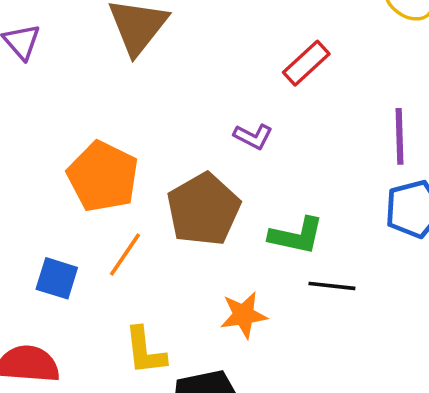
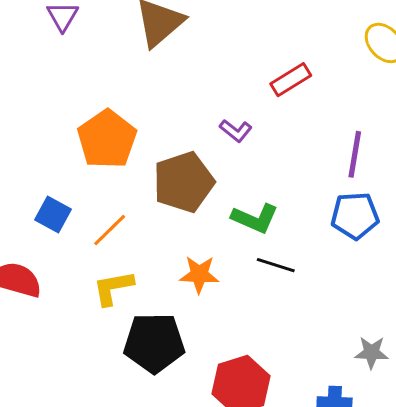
orange line: (125, 255) -> (110, 230), moved
yellow L-shape: (145, 351) -> (113, 288), turned 75

